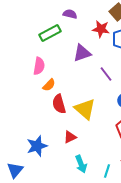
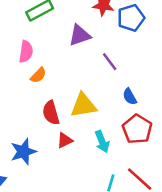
red semicircle: (59, 104) -> (51, 113), moved
yellow triangle: (85, 109) -> (83, 105), turned -50
cyan arrow: (81, 164) -> (102, 142), moved

